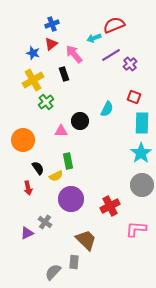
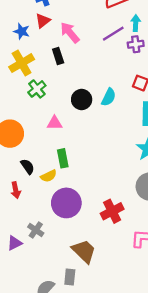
cyan arrow: (94, 38) -> (136, 23), moved, turned 112
purple cross: (130, 64) -> (136, 44), turned 32
black circle: (80, 121) -> (82, 100), moved

